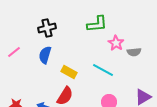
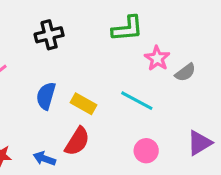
gray semicircle: (134, 52) -> (185, 72), turned -32
blue semicircle: (45, 55) -> (46, 96), moved

